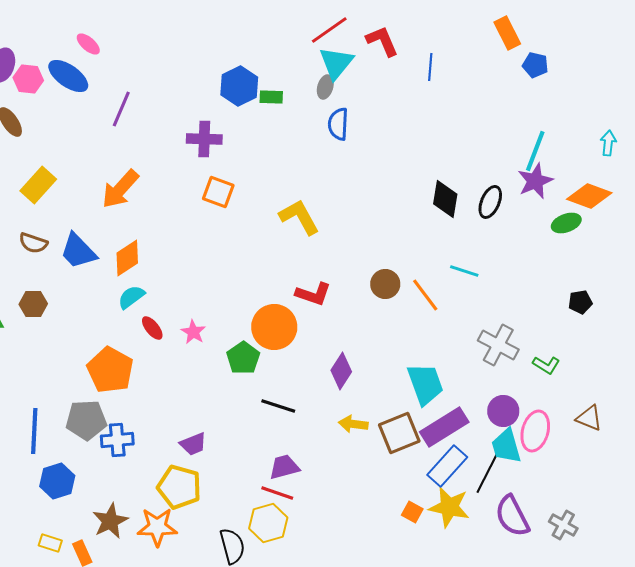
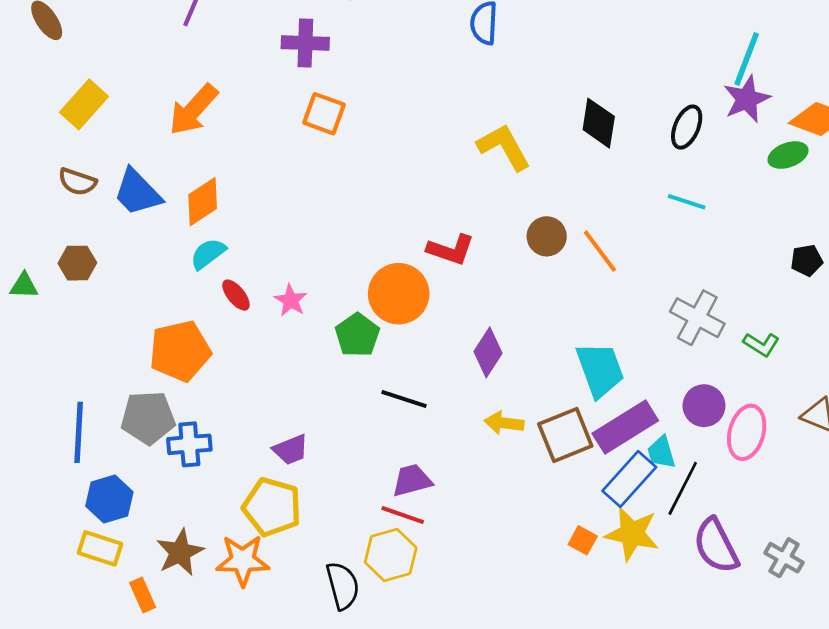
black diamond: (445, 199) -> (599, 123), moved
yellow L-shape: (299, 217) -> (504, 147), moved
cyan line: (464, 271) -> (687, 202), moved
orange pentagon: (110, 370) -> (180, 351), turned 30
cyan trapezoid: (506, 446) -> (661, 452), moved, size x0.7
yellow rectangle: (50, 543) -> (100, 548), moved, size x1.4

